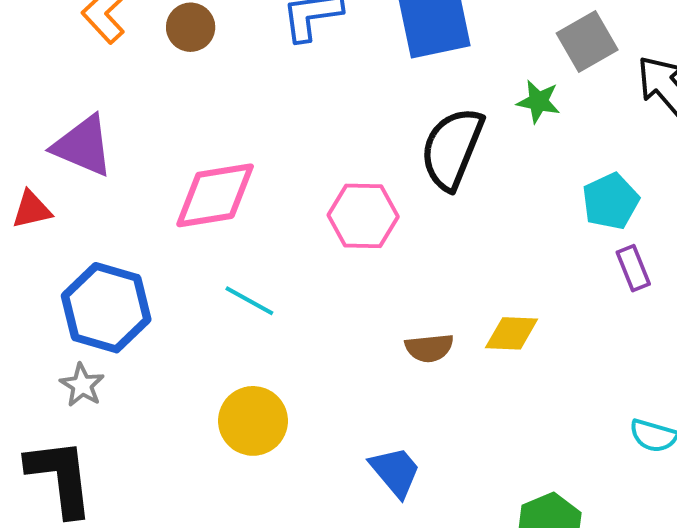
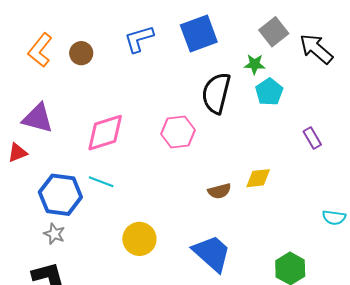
cyan pentagon: (611, 201) -> (269, 92), moved
cyan line: (249, 301) -> (101, 182), moved
blue trapezoid: (395, 472) -> (212, 253), size x1.5

